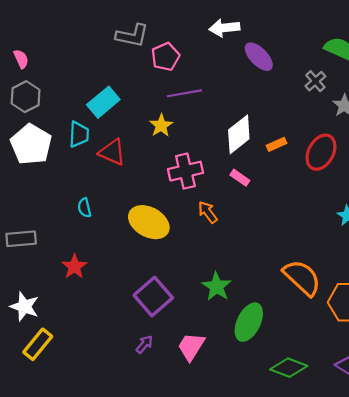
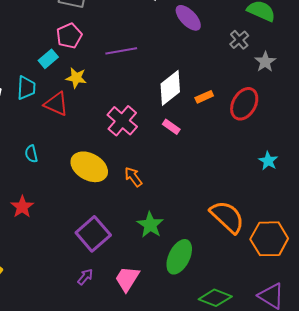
pink pentagon: (165, 57) -> (69, 36), moved
cyan rectangle: (103, 102) -> (48, 59), size x0.7
yellow star: (161, 126) -> (76, 78), moved, turned -30
pink cross: (185, 171) -> (122, 121), turned -36
orange arrow: (208, 212) -> (133, 177), moved

